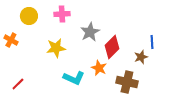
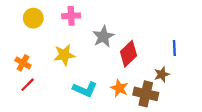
orange cross: (11, 40) -> (23, 63), moved
brown star: (141, 57) -> (162, 74), moved
orange star: (99, 68) -> (119, 88), moved
red line: (18, 84) -> (28, 85), moved

